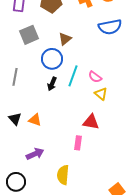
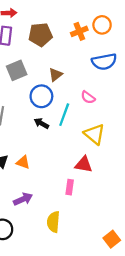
pink semicircle: (95, 77) -> (88, 97), moved
black arrow: (52, 84) -> (41, 123), turned 96
yellow triangle: (101, 94) -> (94, 134), size x1.5

